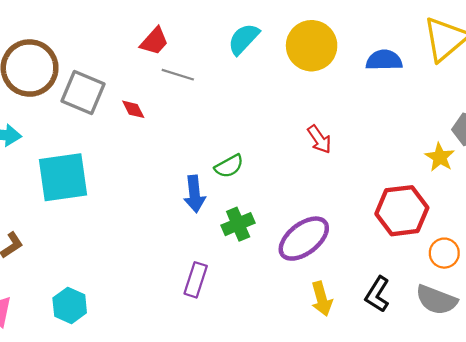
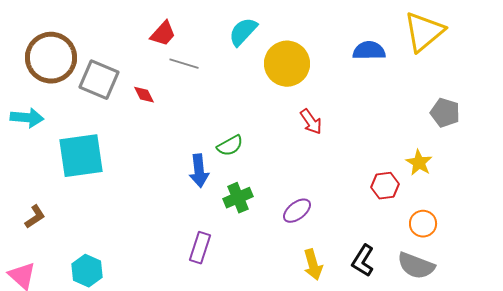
yellow circle: (312, 46) -> (287, 64), moved
yellow star: (440, 157) -> (419, 163), moved
red hexagon: (402, 211) -> (385, 186), size x0.6
purple ellipse: (304, 239) -> (297, 211), size x0.6

